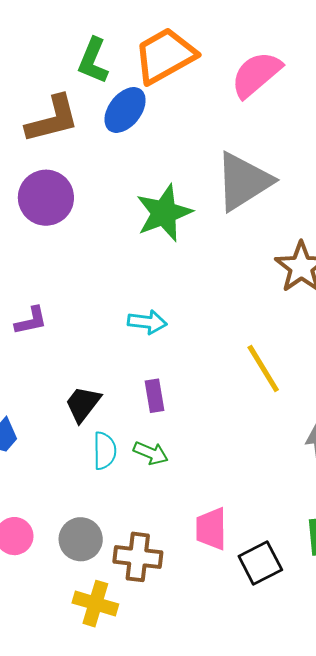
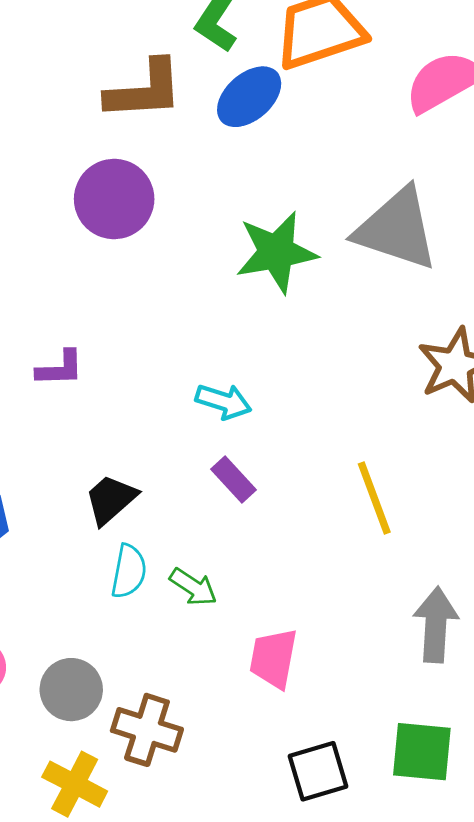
gray triangle: (243, 181) -> (397, 229), turned 40
purple rectangle: (155, 396) -> (233, 479), moved, turned -44
pink trapezoid: (211, 529) -> (274, 658), moved

